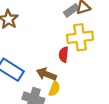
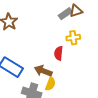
yellow cross: (80, 37) -> (73, 38), size x0.6

